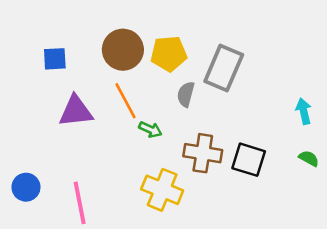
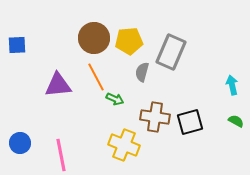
blue square: (55, 59) -> (17, 45), moved
black square: (249, 160) -> (190, 122), turned -32

